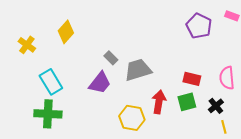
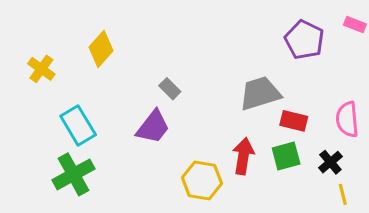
gray trapezoid: (138, 70) -> (260, 93), moved
green cross: (48, 114) -> (73, 174), turned -32

